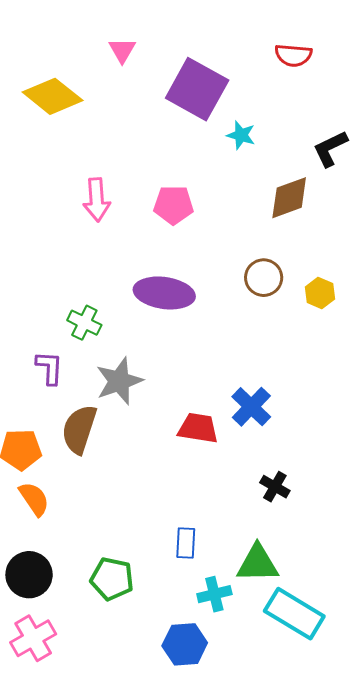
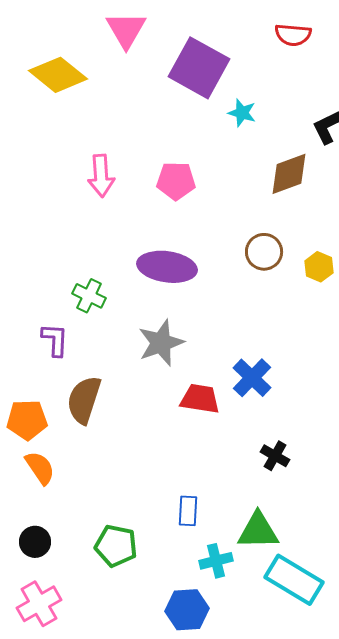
pink triangle: (122, 50) -> (126, 30), size x1.5
gray star: (119, 381) -> (161, 343), moved
black circle: (29, 575) -> (35, 542), size x0.7

